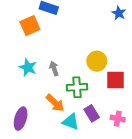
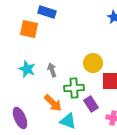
orange square: (30, 26) -> (29, 29), turned 36
purple rectangle: (92, 113) -> (91, 104), moved
purple ellipse: (21, 119) -> (20, 118), turned -40

